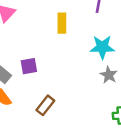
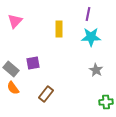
cyan star: (102, 47) -> (91, 37), moved

